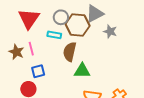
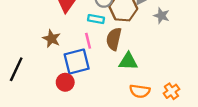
pink line: (31, 49) -> (88, 41), moved
blue square: (38, 71) -> (77, 61), size x1.6

